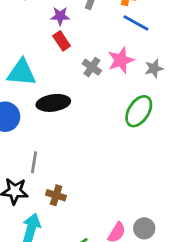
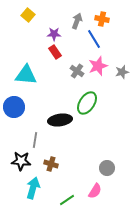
blue line: (136, 23) -> (94, 39), moved, turned 30
black ellipse: (53, 103) -> (60, 120), moved
green ellipse: (139, 111) -> (87, 103), moved
gray circle: (144, 228) -> (107, 168), moved

